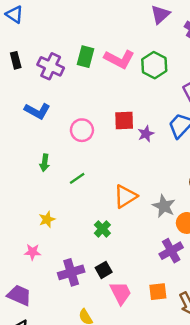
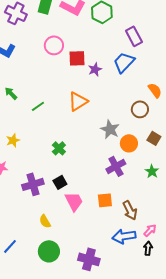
pink circle: (82, 130) -> (54, 45), moved
green arrow: (45, 163) -> (11, 93), turned 128
orange triangle: (125, 196) -> (78, 101), moved

